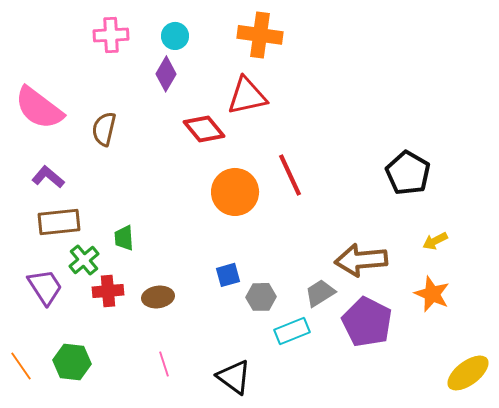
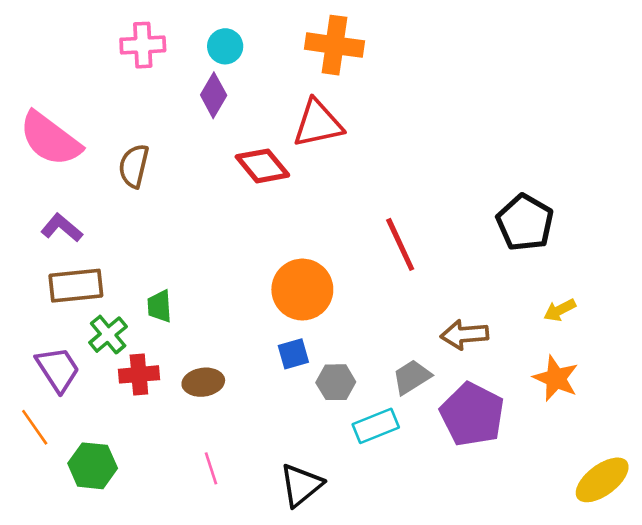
red line: (290, 175) -> (400, 244), moved
orange circle: (235, 192) -> (302, 290), moved
brown arrow: (361, 260) -> (464, 335), size x0.7
orange line: (21, 366) -> (35, 427), moved
black triangle: (234, 377) -> (301, 485), turned 45

